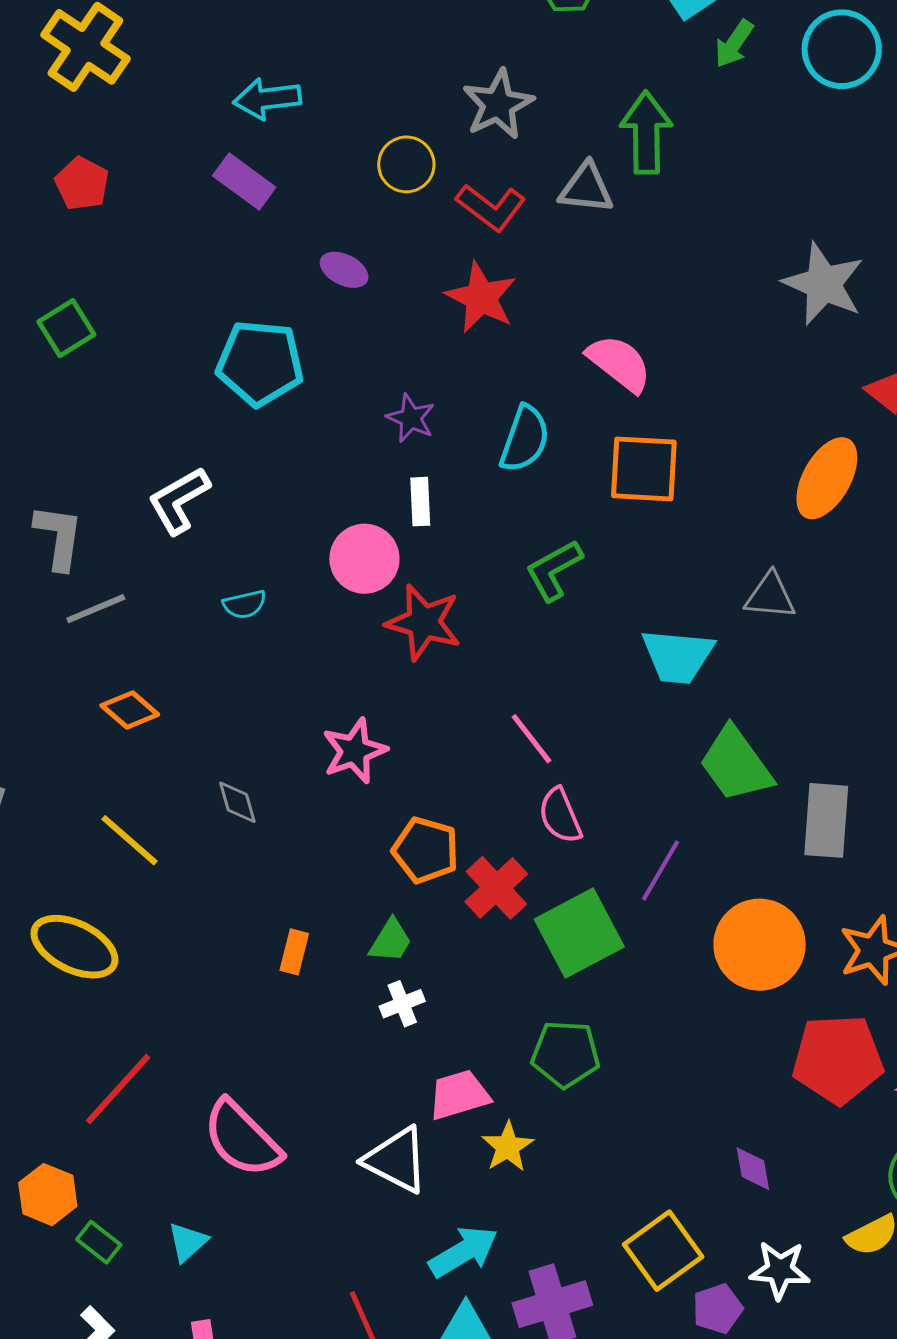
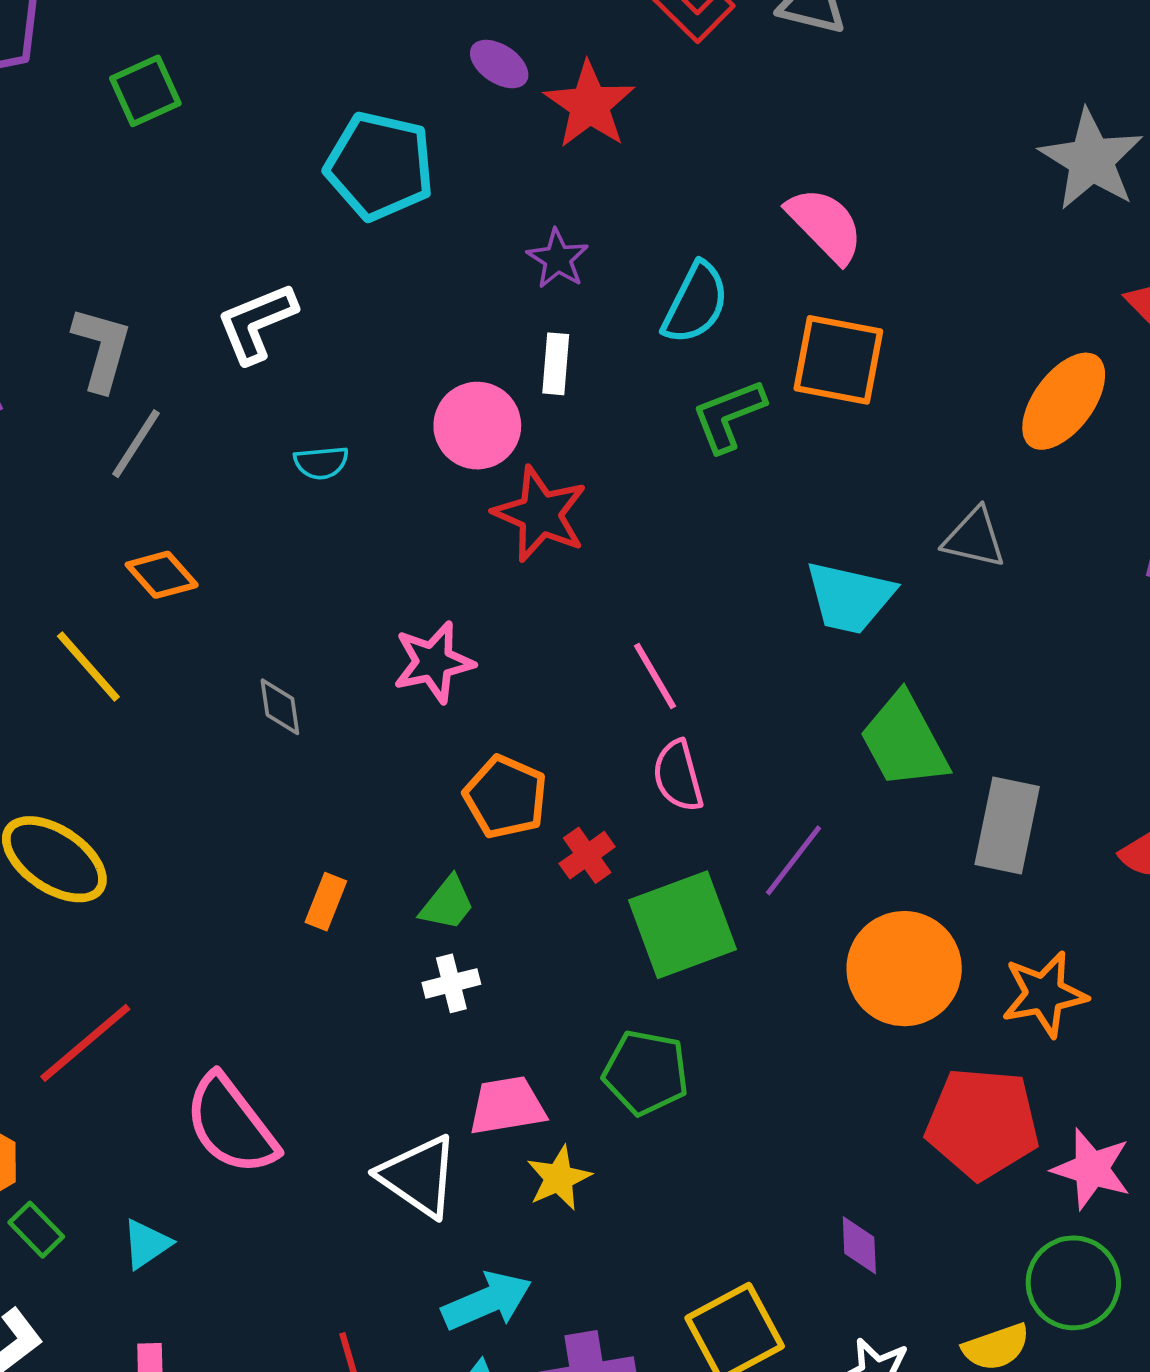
red star: (481, 297) -> (589, 105), moved
green L-shape: (554, 570) -> (729, 415), moved
gray line: (96, 609) -> (136, 444), turned -42
yellow line: (130, 840) -> (88, 666), moved
red cross: (496, 888) -> (587, 855), size x0.7

